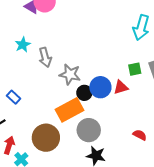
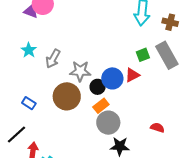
gray arrow: (45, 57) -> (53, 59), turned 54
orange rectangle: (70, 110) -> (101, 106), moved, size x0.6
red semicircle: (140, 135) -> (157, 128), moved
brown circle: (46, 138) -> (67, 96), moved

